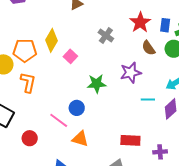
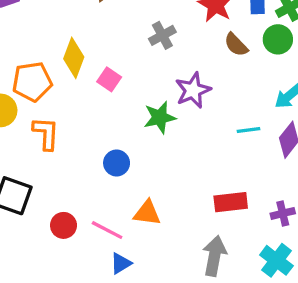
gray cross: (106, 35) -> (162, 35), turned 35
purple star: (131, 73) -> (193, 90), moved
blue circle: (77, 108) -> (117, 163), moved
pink line: (59, 120) -> (107, 230), moved

